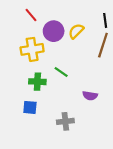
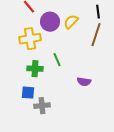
green line: (61, 72) -> (57, 60), turned 32
gray cross: (65, 121) -> (42, 106), moved

